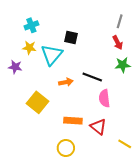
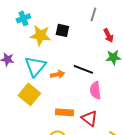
gray line: (120, 21) -> (93, 14), moved
yellow star: (29, 48) -> (40, 35), moved, size x1.5
cyan triangle: (52, 55) -> (35, 66), moved

